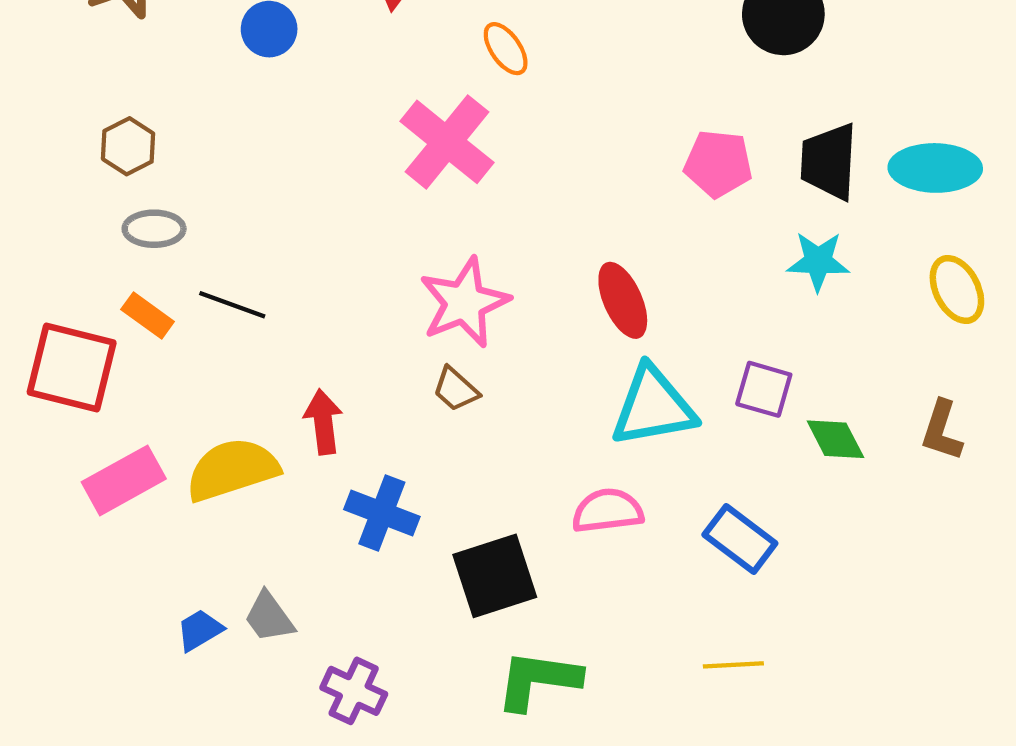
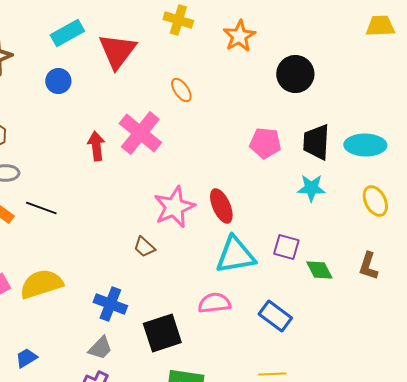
orange ellipse: (506, 49) -> (181, 90), moved
pink star: (464, 302) -> (174, 207), moved
red arrow: (323, 422) -> (96, 146), moved
gray trapezoid: (269, 617) -> (100, 348), moved, turned -100

